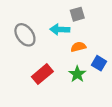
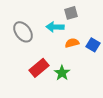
blue square: (99, 63) -> (93, 45), moved
green star: (77, 74) -> (62, 73), moved

